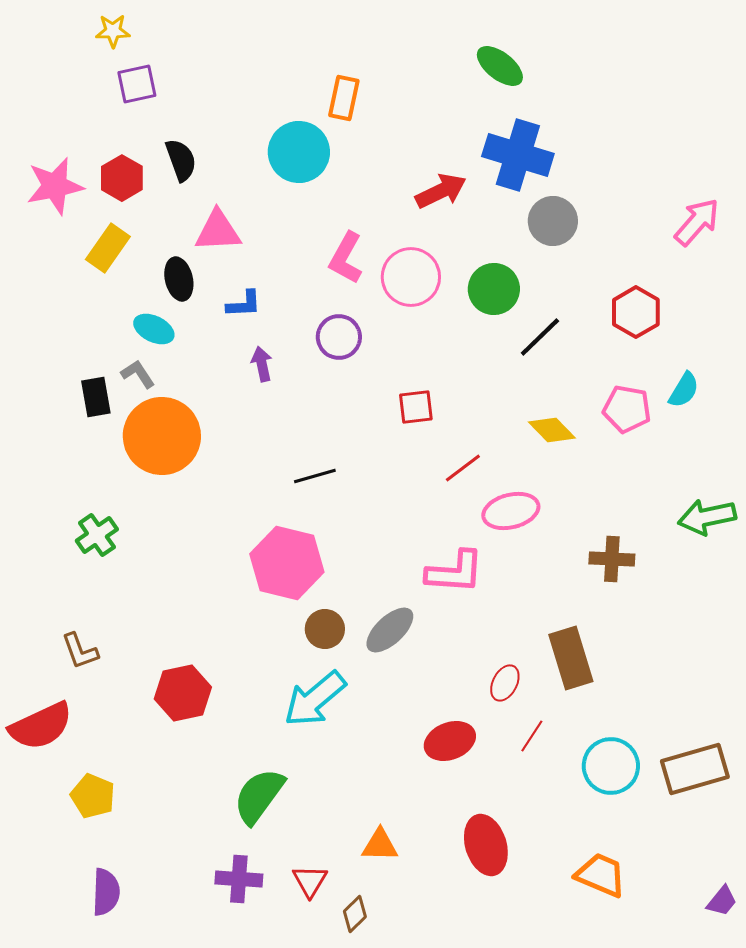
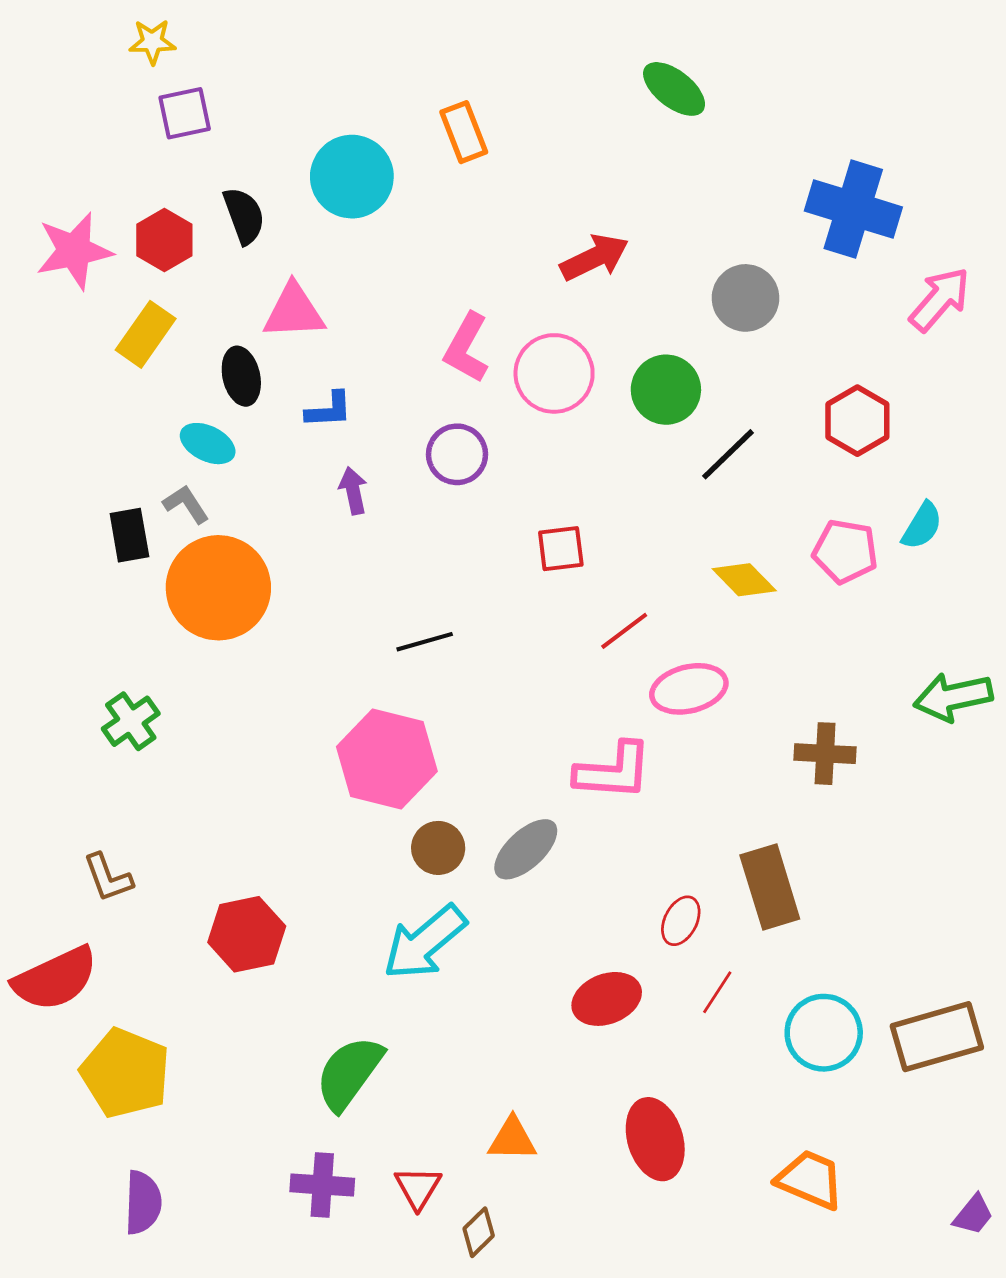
orange rectangle: (344, 98) -> (464, 132), turned -33
cyan circle: (299, 152) -> (352, 177), moved
blue cross: (518, 155) -> (853, 209), moved
yellow pentagon: (93, 796) -> (125, 1073), size x1.5

